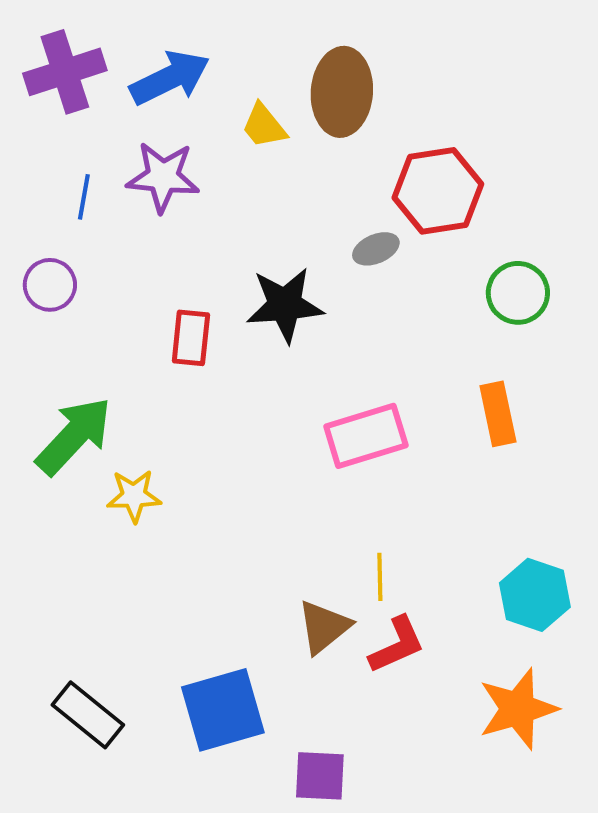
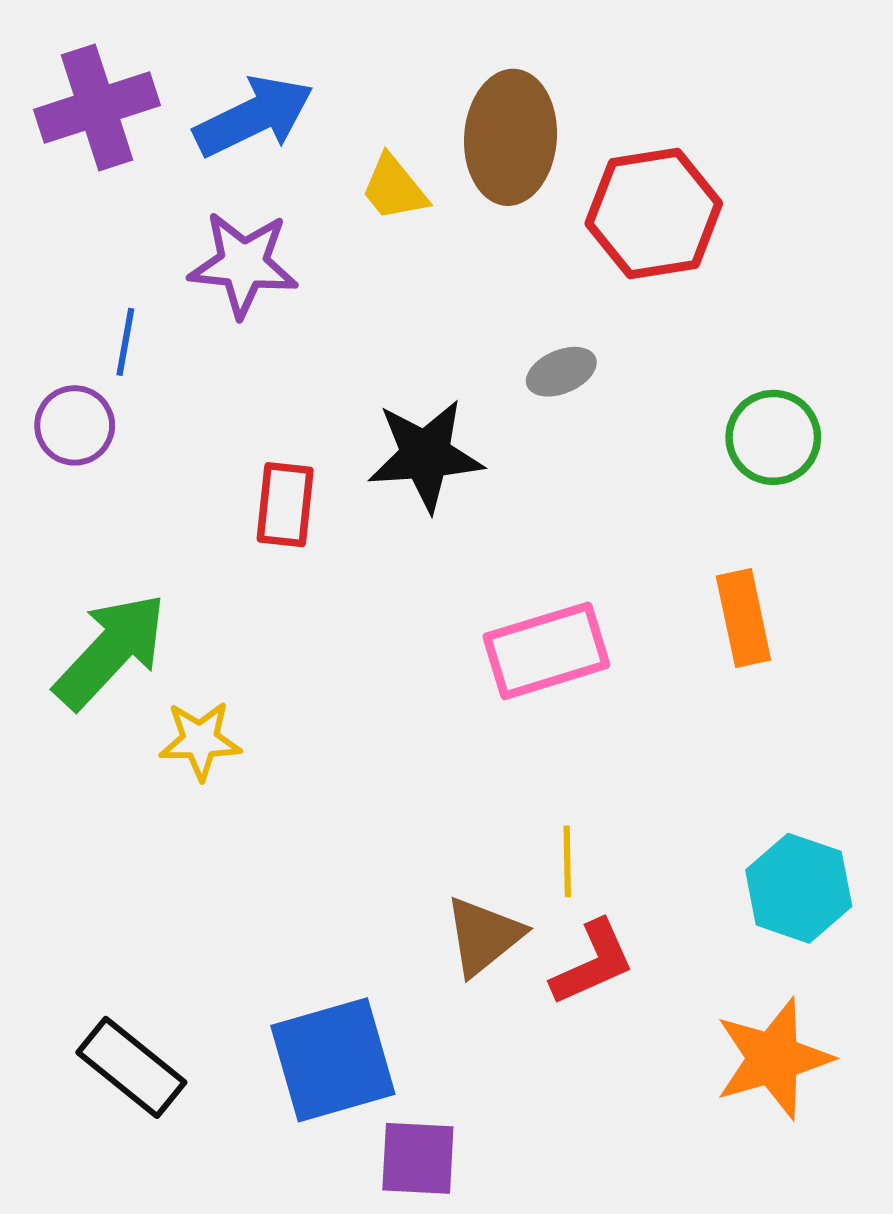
red hexagon: (438, 191) -> (654, 213), moved
blue line: (84, 197) -> (125, 342), moved
purple square: (320, 776) -> (418, 1158), moved

